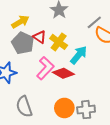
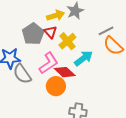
yellow arrow: (20, 22) -> (56, 16), moved
gray semicircle: (24, 107) -> (22, 74), moved, turned -30
orange circle: (64, 108) -> (56, 86), moved

